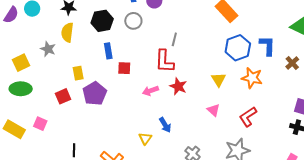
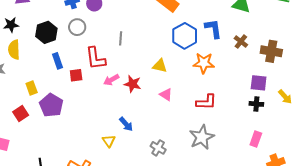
red L-shape: (164, 61) -> (95, 58), moved
yellow triangle: (218, 80) -> (160, 66), moved, turned -35
pink arrow: (150, 91) -> (111, 80), moved
pink triangle: (213, 110) -> (166, 95), moved
red L-shape: (248, 117) -> (206, 102), turned -135

